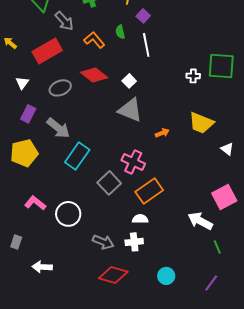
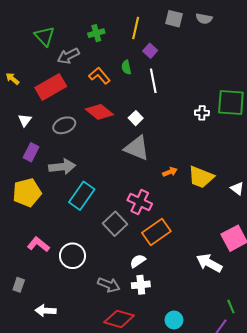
gray arrow: (64, 21) -> (68, 56), turned 105
yellow trapezoid: (201, 123) -> (201, 177), moved
gray arrow: (58, 128) -> (62, 167), turned -45
white semicircle: (140, 219) -> (138, 261), moved, turned -35
green line: (217, 247) -> (231, 307), moved

